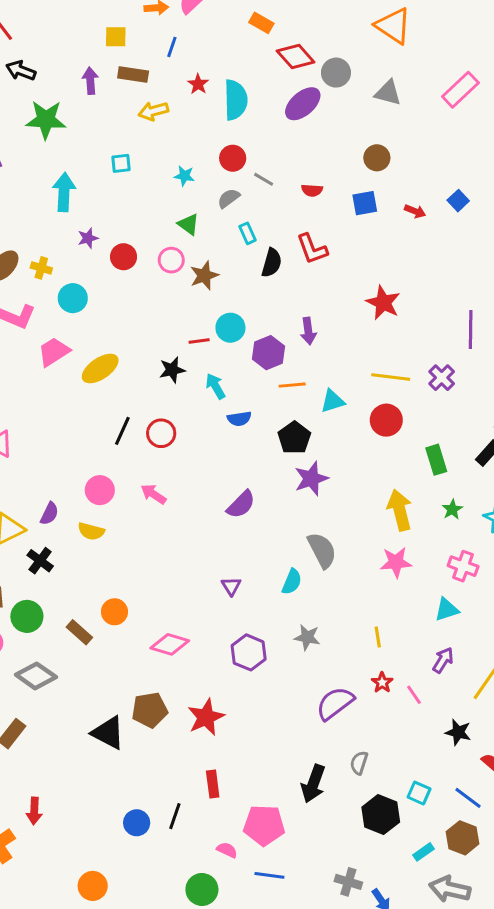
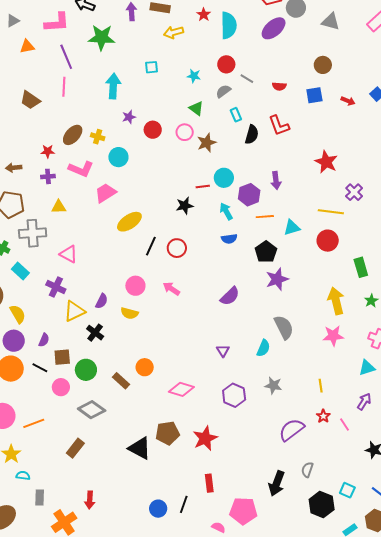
yellow ellipse: (100, 369) -> (129, 222), moved
purple cross: (442, 378) -> (354, 192), moved
cyan arrow: (216, 386) -> (226, 211), moved

